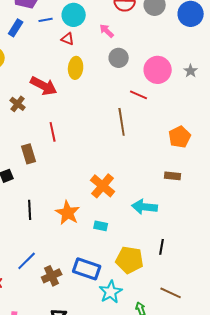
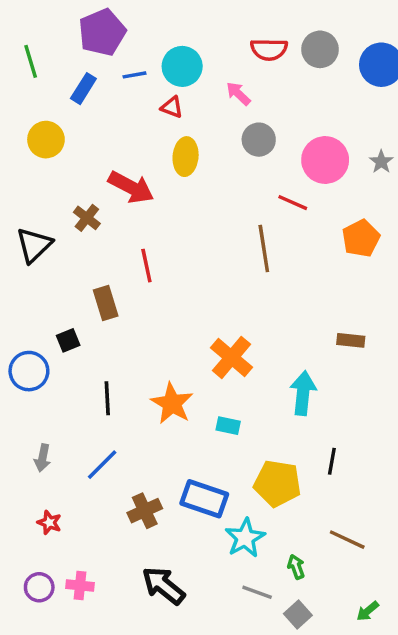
orange pentagon: (180, 137) -> (361, 238), moved
cyan arrow: (145, 207) -> (303, 393), turned 90
blue line: (27, 261) -> (102, 465), moved

